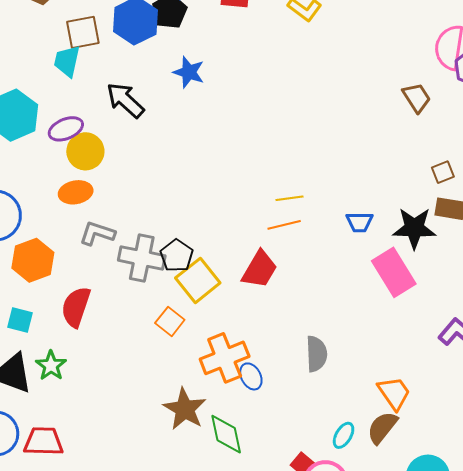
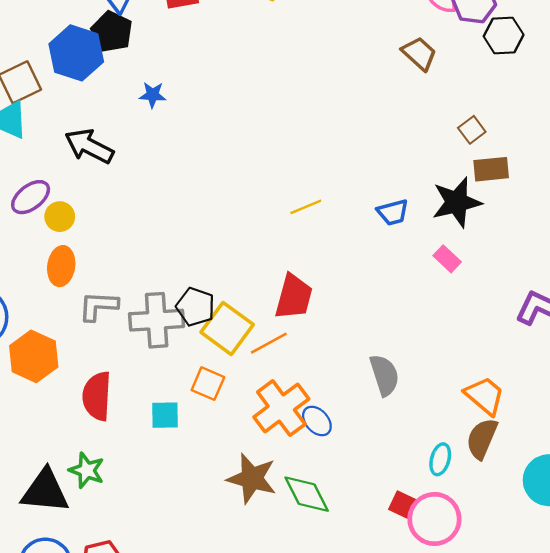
blue star: (189, 72) -> (153, 95), size x0.7
yellow circle: (85, 151) -> (60, 217), size x0.7
orange ellipse: (76, 192) -> (61, 266), turned -56
orange line: (284, 225) -> (269, 343), moved
pink rectangle: (394, 272) -> (447, 259), size x0.5
cyan square: (20, 320) -> (165, 415), moved

